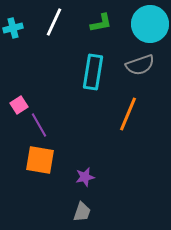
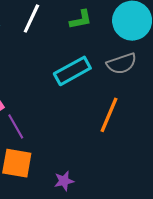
cyan rectangle: (93, 72) -> (72, 71), turned 52

